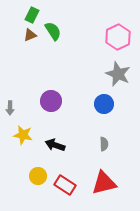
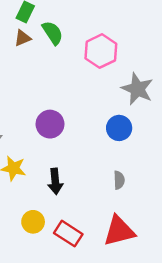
pink hexagon: (118, 37) -> (101, 51), moved
black arrow: (55, 145) -> (55, 181), turned -114

